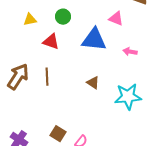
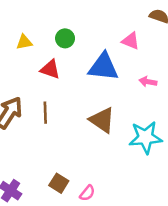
brown triangle: (93, 83) -> (102, 120), size x1.6

